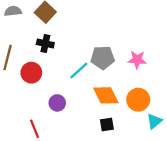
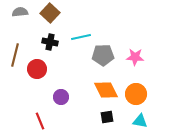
cyan line: (79, 71) -> (81, 37), moved, turned 30
cyan triangle: (154, 121) -> (140, 121), moved, turned 49

